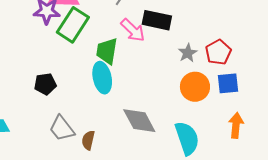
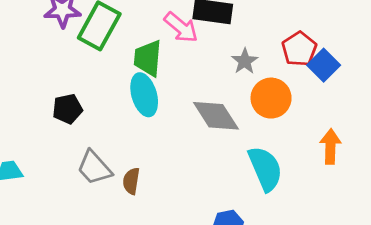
gray star: (188, 53) -> (245, 61), moved
blue square: (228, 83) -> (324, 65), moved, turned -35
gray diamond: (139, 121) -> (216, 116), moved

